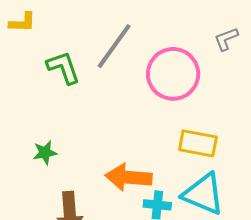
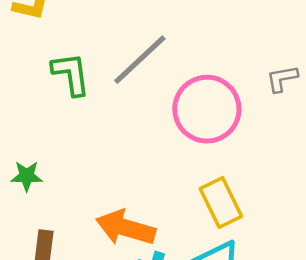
yellow rectangle: (198, 143) -> (221, 202), turned 42

